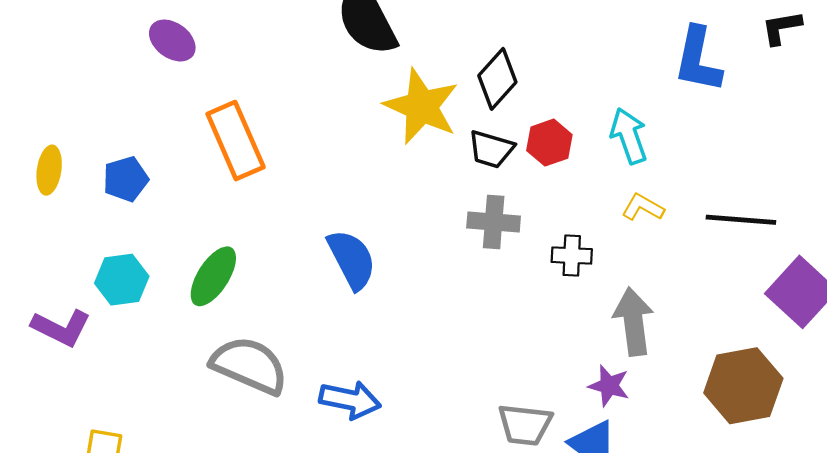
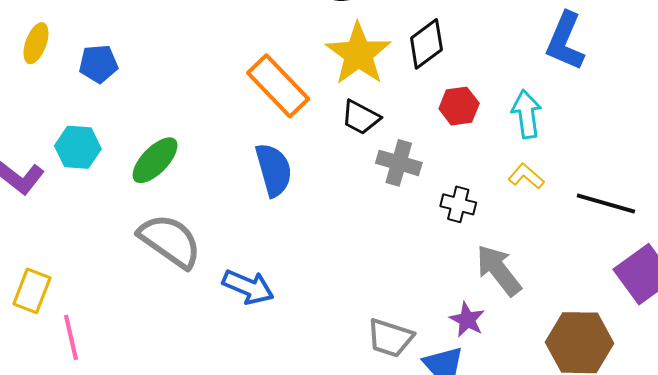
blue L-shape: (698, 60) -> (565, 41), moved
orange rectangle: (236, 141) -> (278, 86), moved, turned -32
black trapezoid: (491, 149) -> (361, 117), moved
gray arrow: (633, 322) -> (499, 270), turned -42

